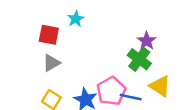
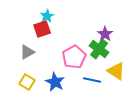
red square: (49, 35) -> (42, 29), moved, turned -30
pink pentagon: (111, 91) -> (74, 57), moved

